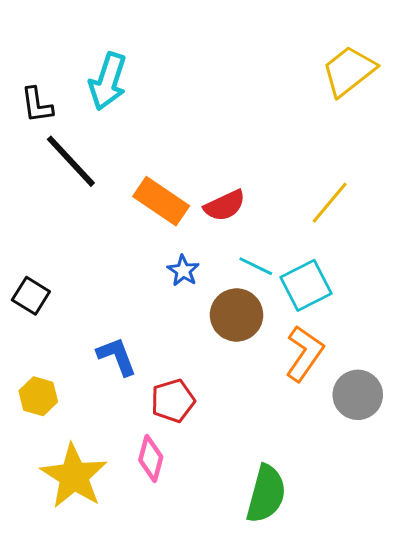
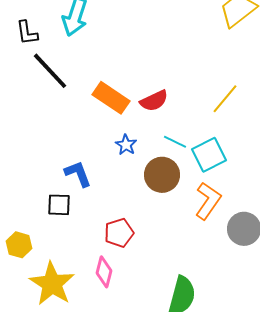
black square: (31, 296) -> (59, 205), moved, turned -30
blue L-shape: (117, 356) -> (78, 174), moved
yellow hexagon: (38, 396) -> (19, 245), moved

